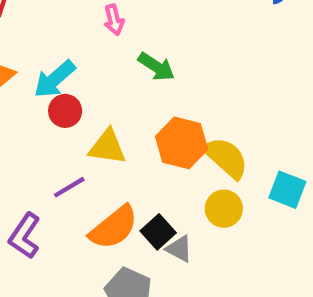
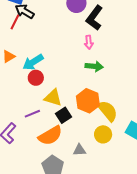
pink arrow: (114, 20) -> (89, 42), moved
green arrow: (156, 67) -> (94, 66), moved, turned -36
black square: (158, 232) -> (63, 115), moved
gray triangle: (179, 249) -> (79, 150), turned -40

